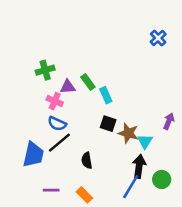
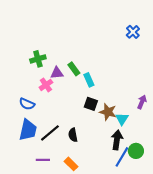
pink cross: (55, 101) -> (46, 85), turned 32
blue semicircle: (57, 124) -> (27, 104), moved
black line: (59, 143) -> (50, 133), moved
blue line: (131, 187) -> (122, 157), moved

